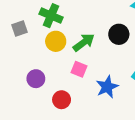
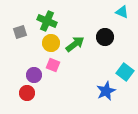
pink square: (79, 69) -> (53, 65), moved
blue star: (107, 87) -> (106, 91), moved
red circle: (62, 100) -> (27, 93), moved

